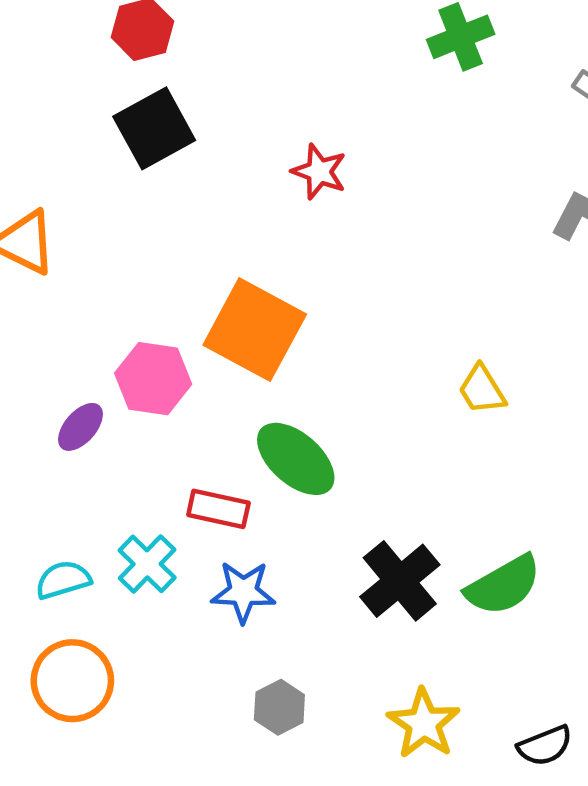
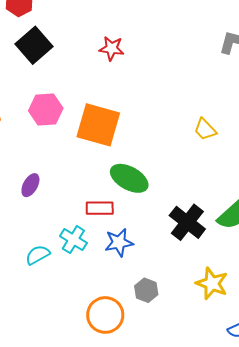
pink hexagon: (153, 379) -> (46, 109), moved
orange circle: (72, 681) -> (105, 315), moved

